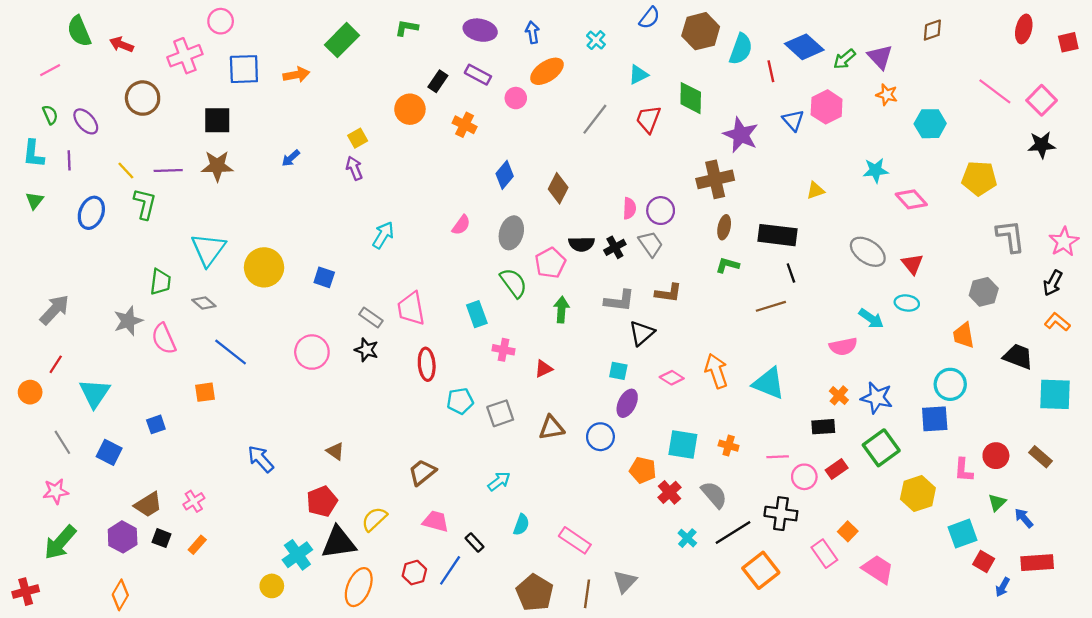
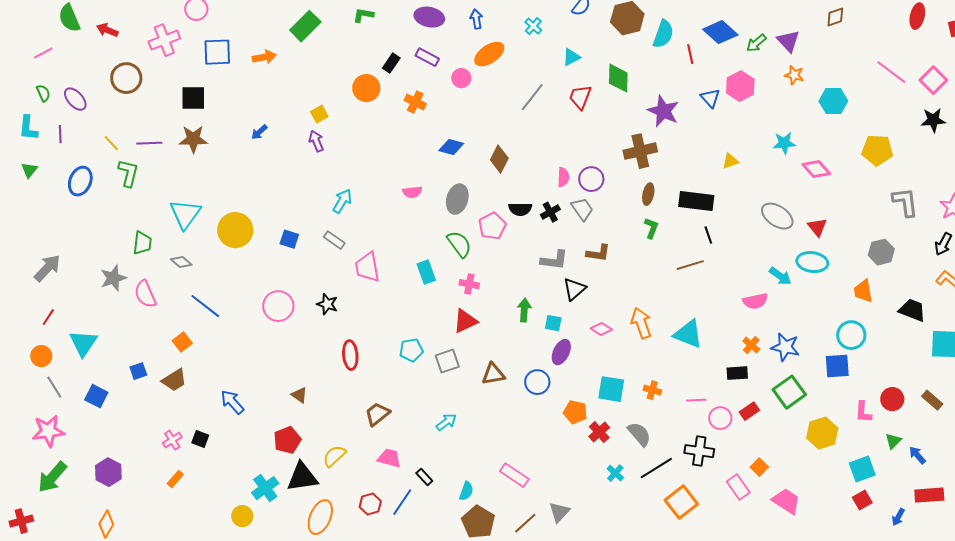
blue diamond: (505, 175) -> (451, 147), turned 65
pink semicircle: (461, 225) -> (412, 192), turned 48
green L-shape: (727, 265) -> (651, 228), turned 95
cyan ellipse: (907, 303) -> (812, 262), size x1.4
green arrow: (561, 310) -> (524, 310), moved
gray rectangle: (371, 317) -> (334, 240), moved
pink cross: (504, 350) -> (469, 284), moved
red ellipse: (427, 364) -> (350, 355), moved
red triangle: (544, 369) -> (465, 321), moved, size x1.5
orange circle: (30, 392) -> (41, 356), moved
orange square: (205, 392) -> (182, 342), turned -30
pink star: (56, 491) -> (48, 431), size x1.4
brown trapezoid: (148, 505) -> (174, 380), moved
cyan semicircle: (521, 525) -> (466, 491), moved
black square: (162, 538) -> (200, 439), moved
red square: (984, 561) -> (862, 500), moved, turned 30
brown line: (587, 594) -> (525, 523), turned 40

